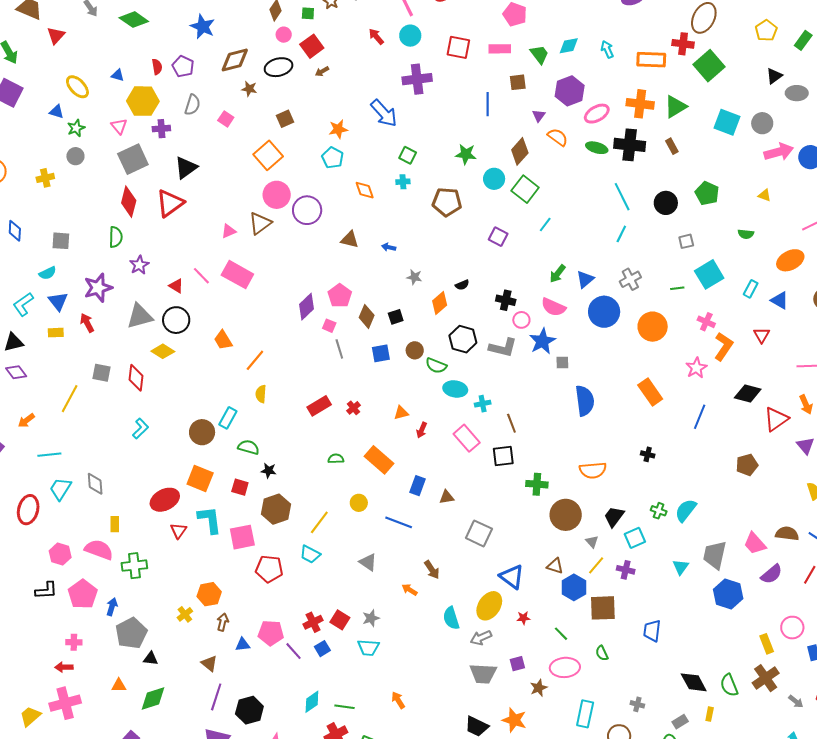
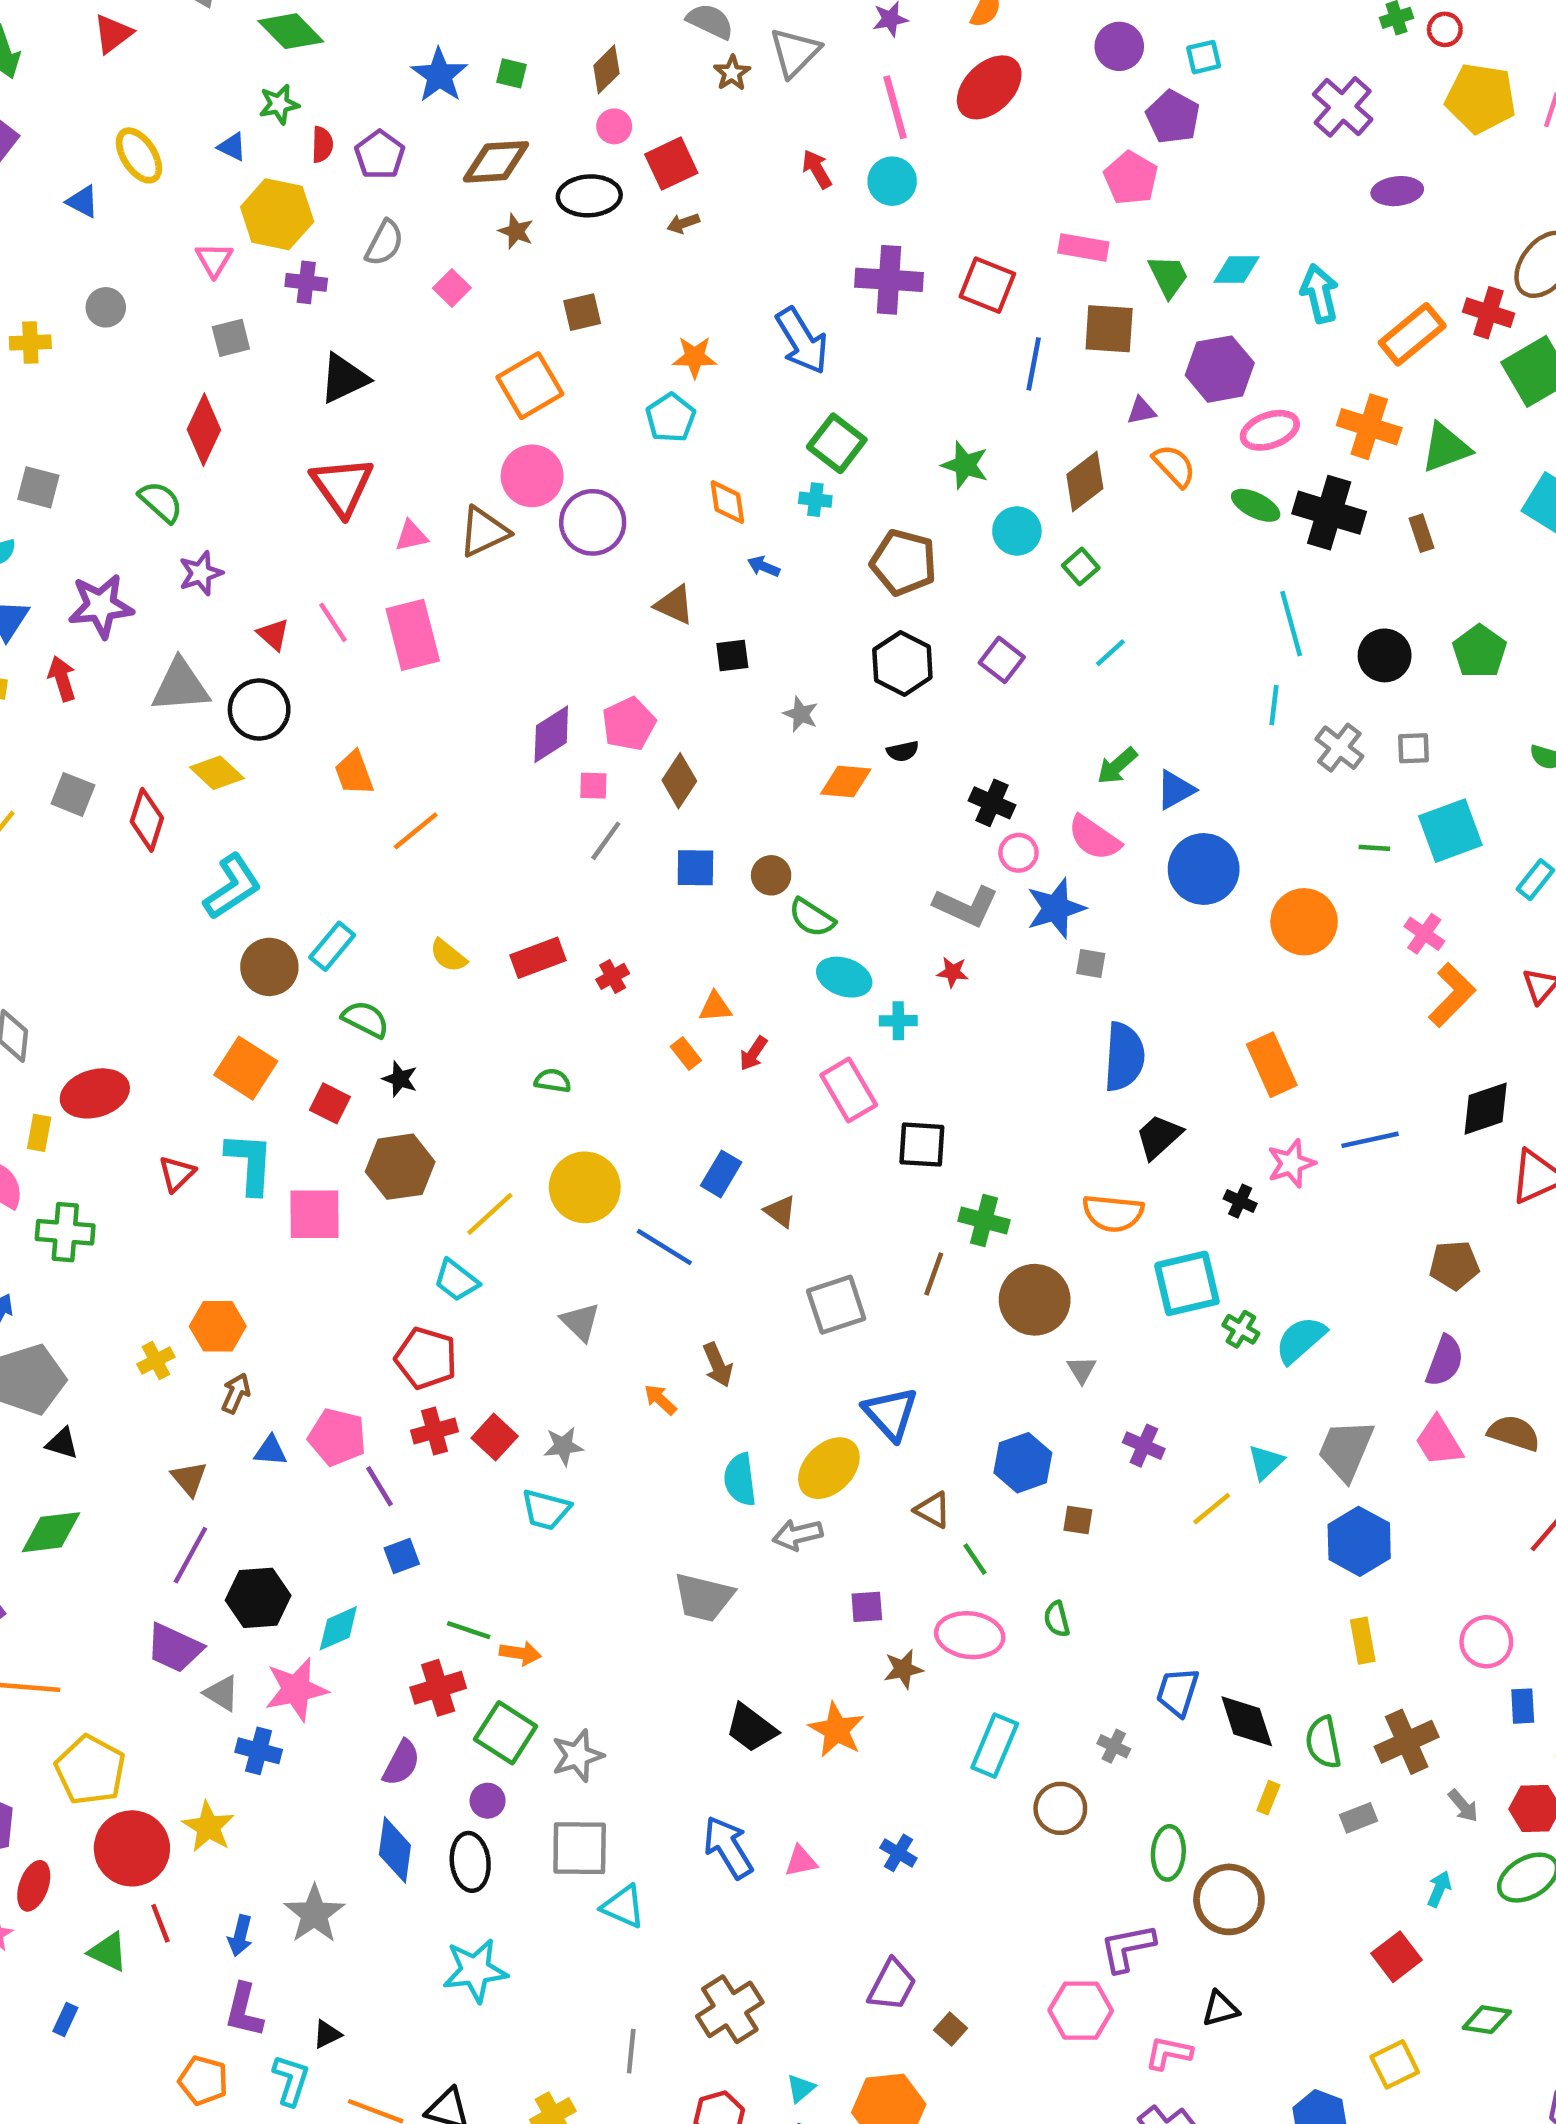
green square: (308, 13) -> (512, 73), moved
red square: (458, 47) -> (987, 285), moved
cyan arrow: (607, 49) -> (1320, 294), size x1.4
orange rectangle: (651, 60) -> (1412, 334), turned -52
brown square: (518, 82) -> (1109, 329), size x1.4
purple triangle: (539, 116) -> (1141, 411), turned 32
green star: (76, 128) -> (279, 104), moved
green square: (408, 155) -> (837, 443), size x1.4
gray square: (133, 159) -> (231, 338), size x0.6
green square: (525, 189) -> (1081, 567), size x0.6
red triangle: (170, 203) -> (342, 486), moved, turned -40
cyan line: (621, 234) -> (1274, 705), turned -30
green semicircle: (116, 237) -> (161, 502), turned -60
blue arrow: (389, 247) -> (764, 566), moved
pink rectangle: (237, 275) -> (413, 635), turned 36
gray cross: (630, 279) -> (1339, 748), moved, turned -35
orange diamond: (440, 303) -> (846, 782), turned 35
black square: (396, 317) -> (732, 656), moved
pink square: (329, 326) -> (593, 786), turned -32
black hexagon: (463, 339) -> (902, 664), moved
gray line: (339, 349) -> (606, 841), turned 42
pink star: (696, 368) -> (1291, 1163), moved
black diamond: (748, 393) -> (1486, 1109), turned -44
yellow semicircle: (261, 394) -> (448, 956), moved, turned -66
blue line: (700, 417) -> (1370, 1140), turned 45
brown line: (511, 423) -> (934, 1274), moved, turned 30
cyan L-shape: (140, 429) -> (232, 887), moved, size x1.4
orange rectangle: (379, 460) -> (686, 1053), moved, size x0.5
brown triangle: (447, 497) -> (780, 1211), turned 35
red ellipse: (165, 500) -> (95, 1093), moved
yellow circle: (359, 503) -> (585, 1187), size x1.8
black trapezoid: (614, 517) -> (1159, 1137), moved
gray square: (479, 533) -> (836, 1305), turned 36
cyan square: (635, 538) -> (1187, 1283), moved, size x1.4
yellow line: (596, 565) -> (1212, 1509), moved
brown triangle: (555, 566) -> (933, 1510), moved
red pentagon: (269, 569) -> (426, 1358), moved
purple semicircle: (772, 574) -> (1445, 1361), moved, turned -40
brown square: (603, 608) -> (1078, 1520), size x0.5
red star: (523, 618) -> (953, 972), moved
blue trapezoid: (652, 631) -> (1178, 1692), moved
yellow rectangle: (767, 644) -> (1363, 1641), moved
blue square: (322, 649) -> (402, 1556), moved
gray trapezoid: (483, 674) -> (704, 1597), moved
orange arrow: (398, 700) -> (520, 1653), moved, turned 120
cyan diamond: (312, 702) -> (338, 1628), moved
gray rectangle: (680, 722) -> (1359, 1818), moved

